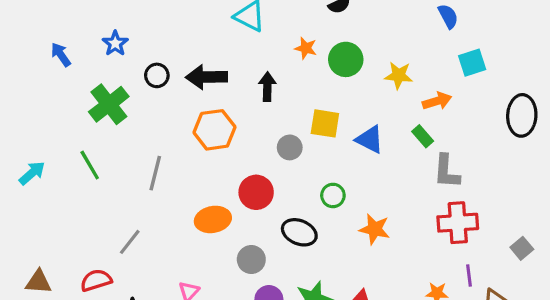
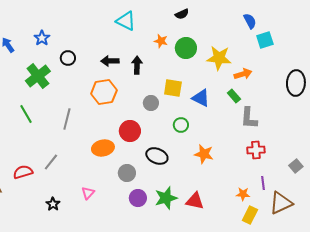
cyan square: (472, 63) -> (265, 40), moved
yellow star: (399, 75) -> (219, 58), size x1.4
black arrow: (206, 77) -> (110, 61), moved, size x0.7
green circle: (333, 195) -> (181, 125), moved
red cross: (458, 223) -> (256, 150), size x0.7
red semicircle: (96, 280) -> (23, 172), moved

